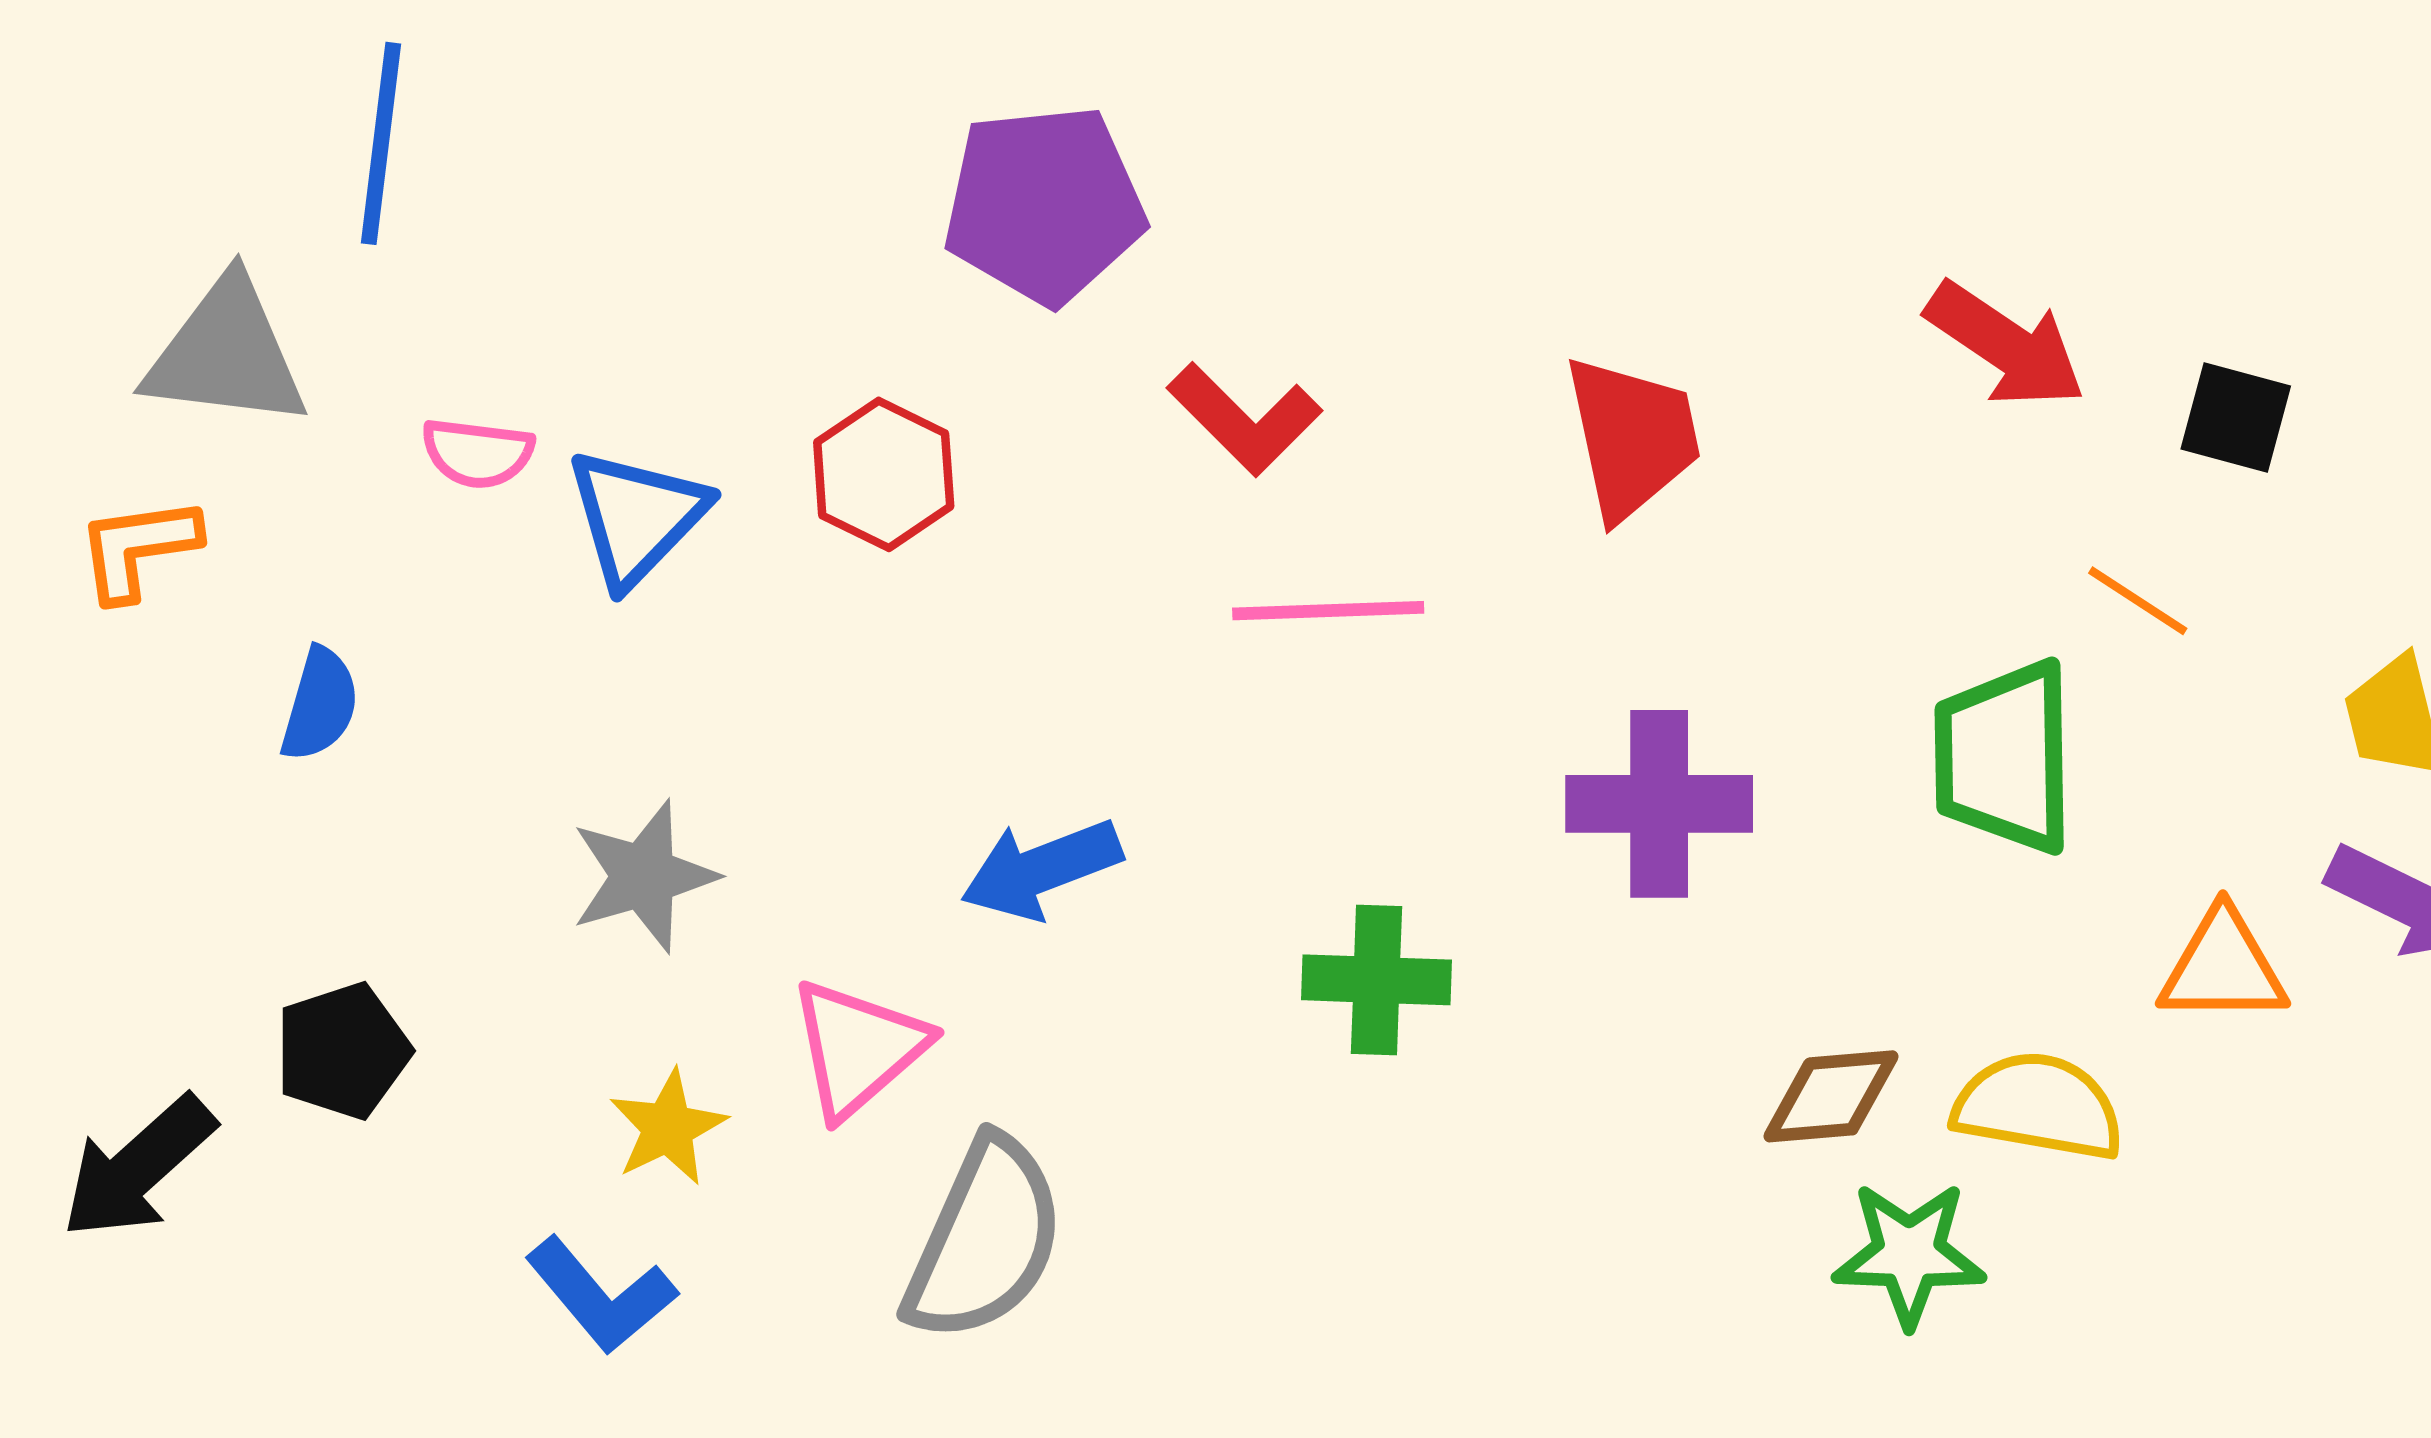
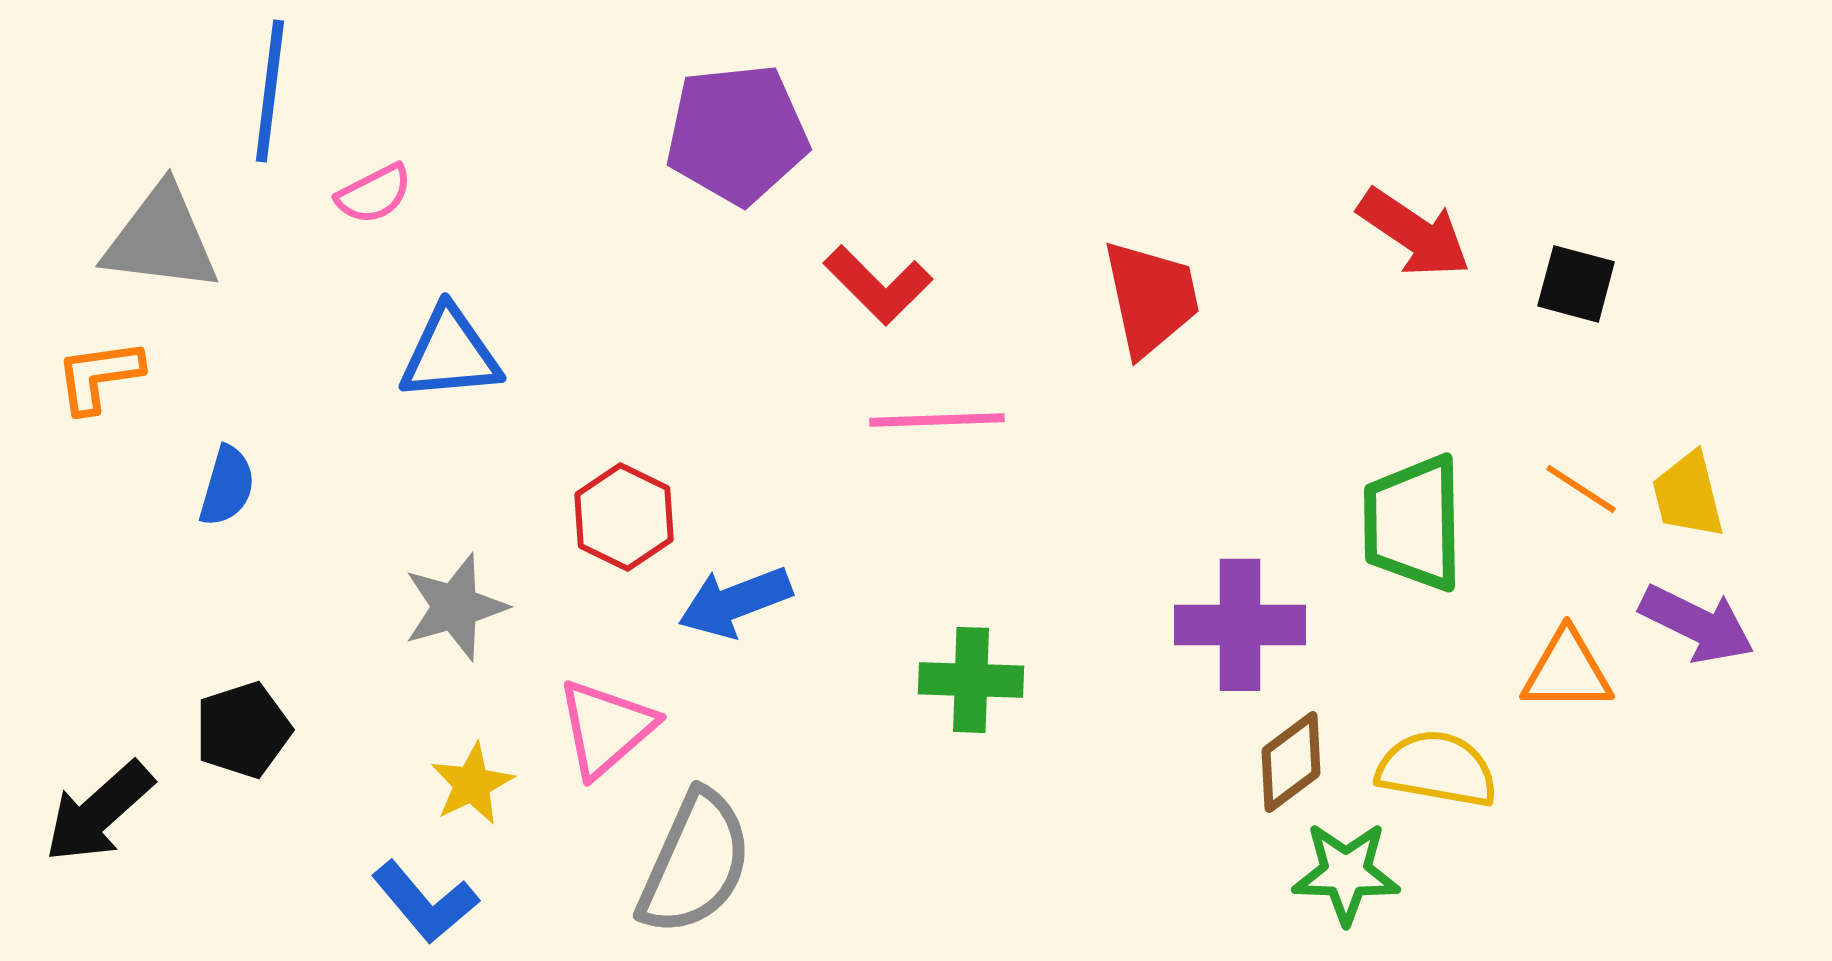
pink semicircle: (478, 453) -> (374, 194), moved, turned -34
red hexagon: (884, 474) -> (624, 517), moved
blue triangle: (637, 517) -> (450, 354), turned 41
orange line: (2138, 601) -> (1581, 489), moved
purple cross: (1659, 804) -> (1240, 625), moved
brown diamond: (1831, 1096) -> (1291, 762), turned -32

